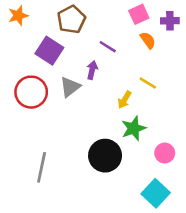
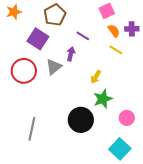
purple cross: (170, 21) -> (132, 29), moved
yellow line: (148, 83) -> (116, 50), moved

